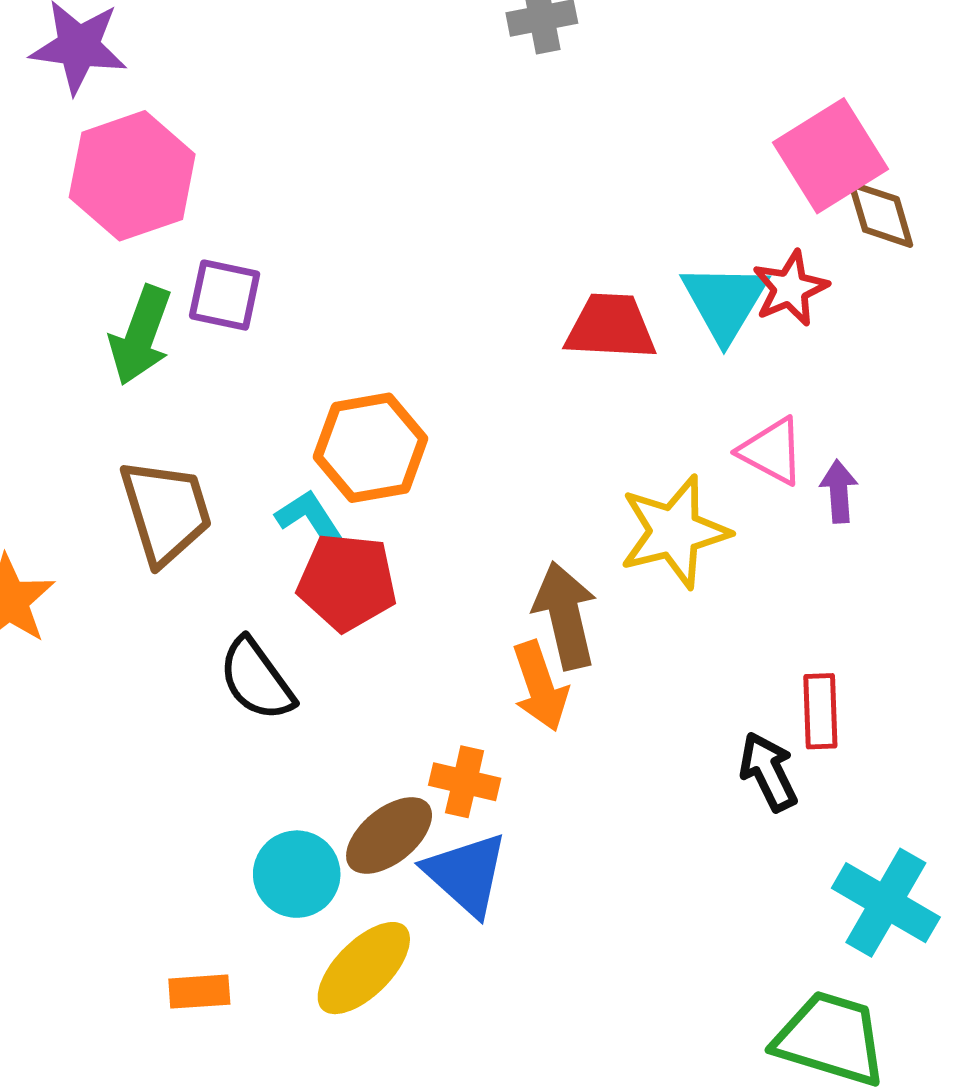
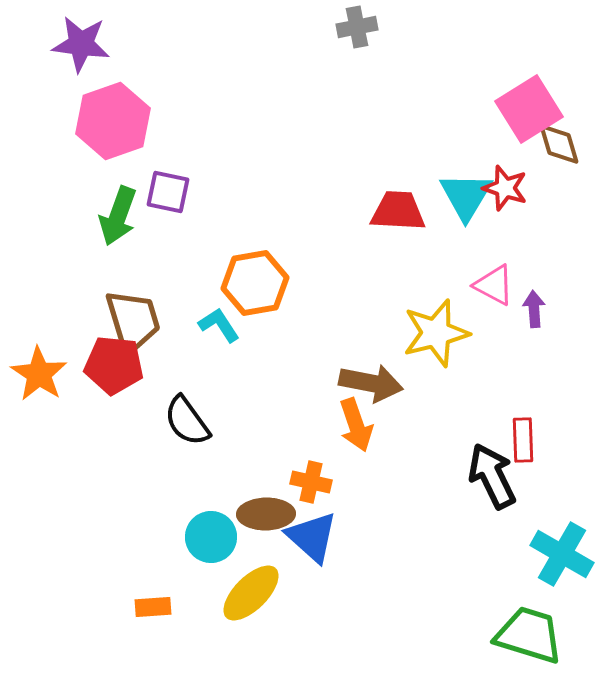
red star: (790, 288) -> (505, 188), turned -30
red pentagon: (347, 582) -> (114, 365), moved
brown arrow: (565, 616) -> (371, 383), turned 114
black arrow: (768, 772) -> (492, 476), size x1.4
brown ellipse: (389, 835) -> (266, 514), turned 38

